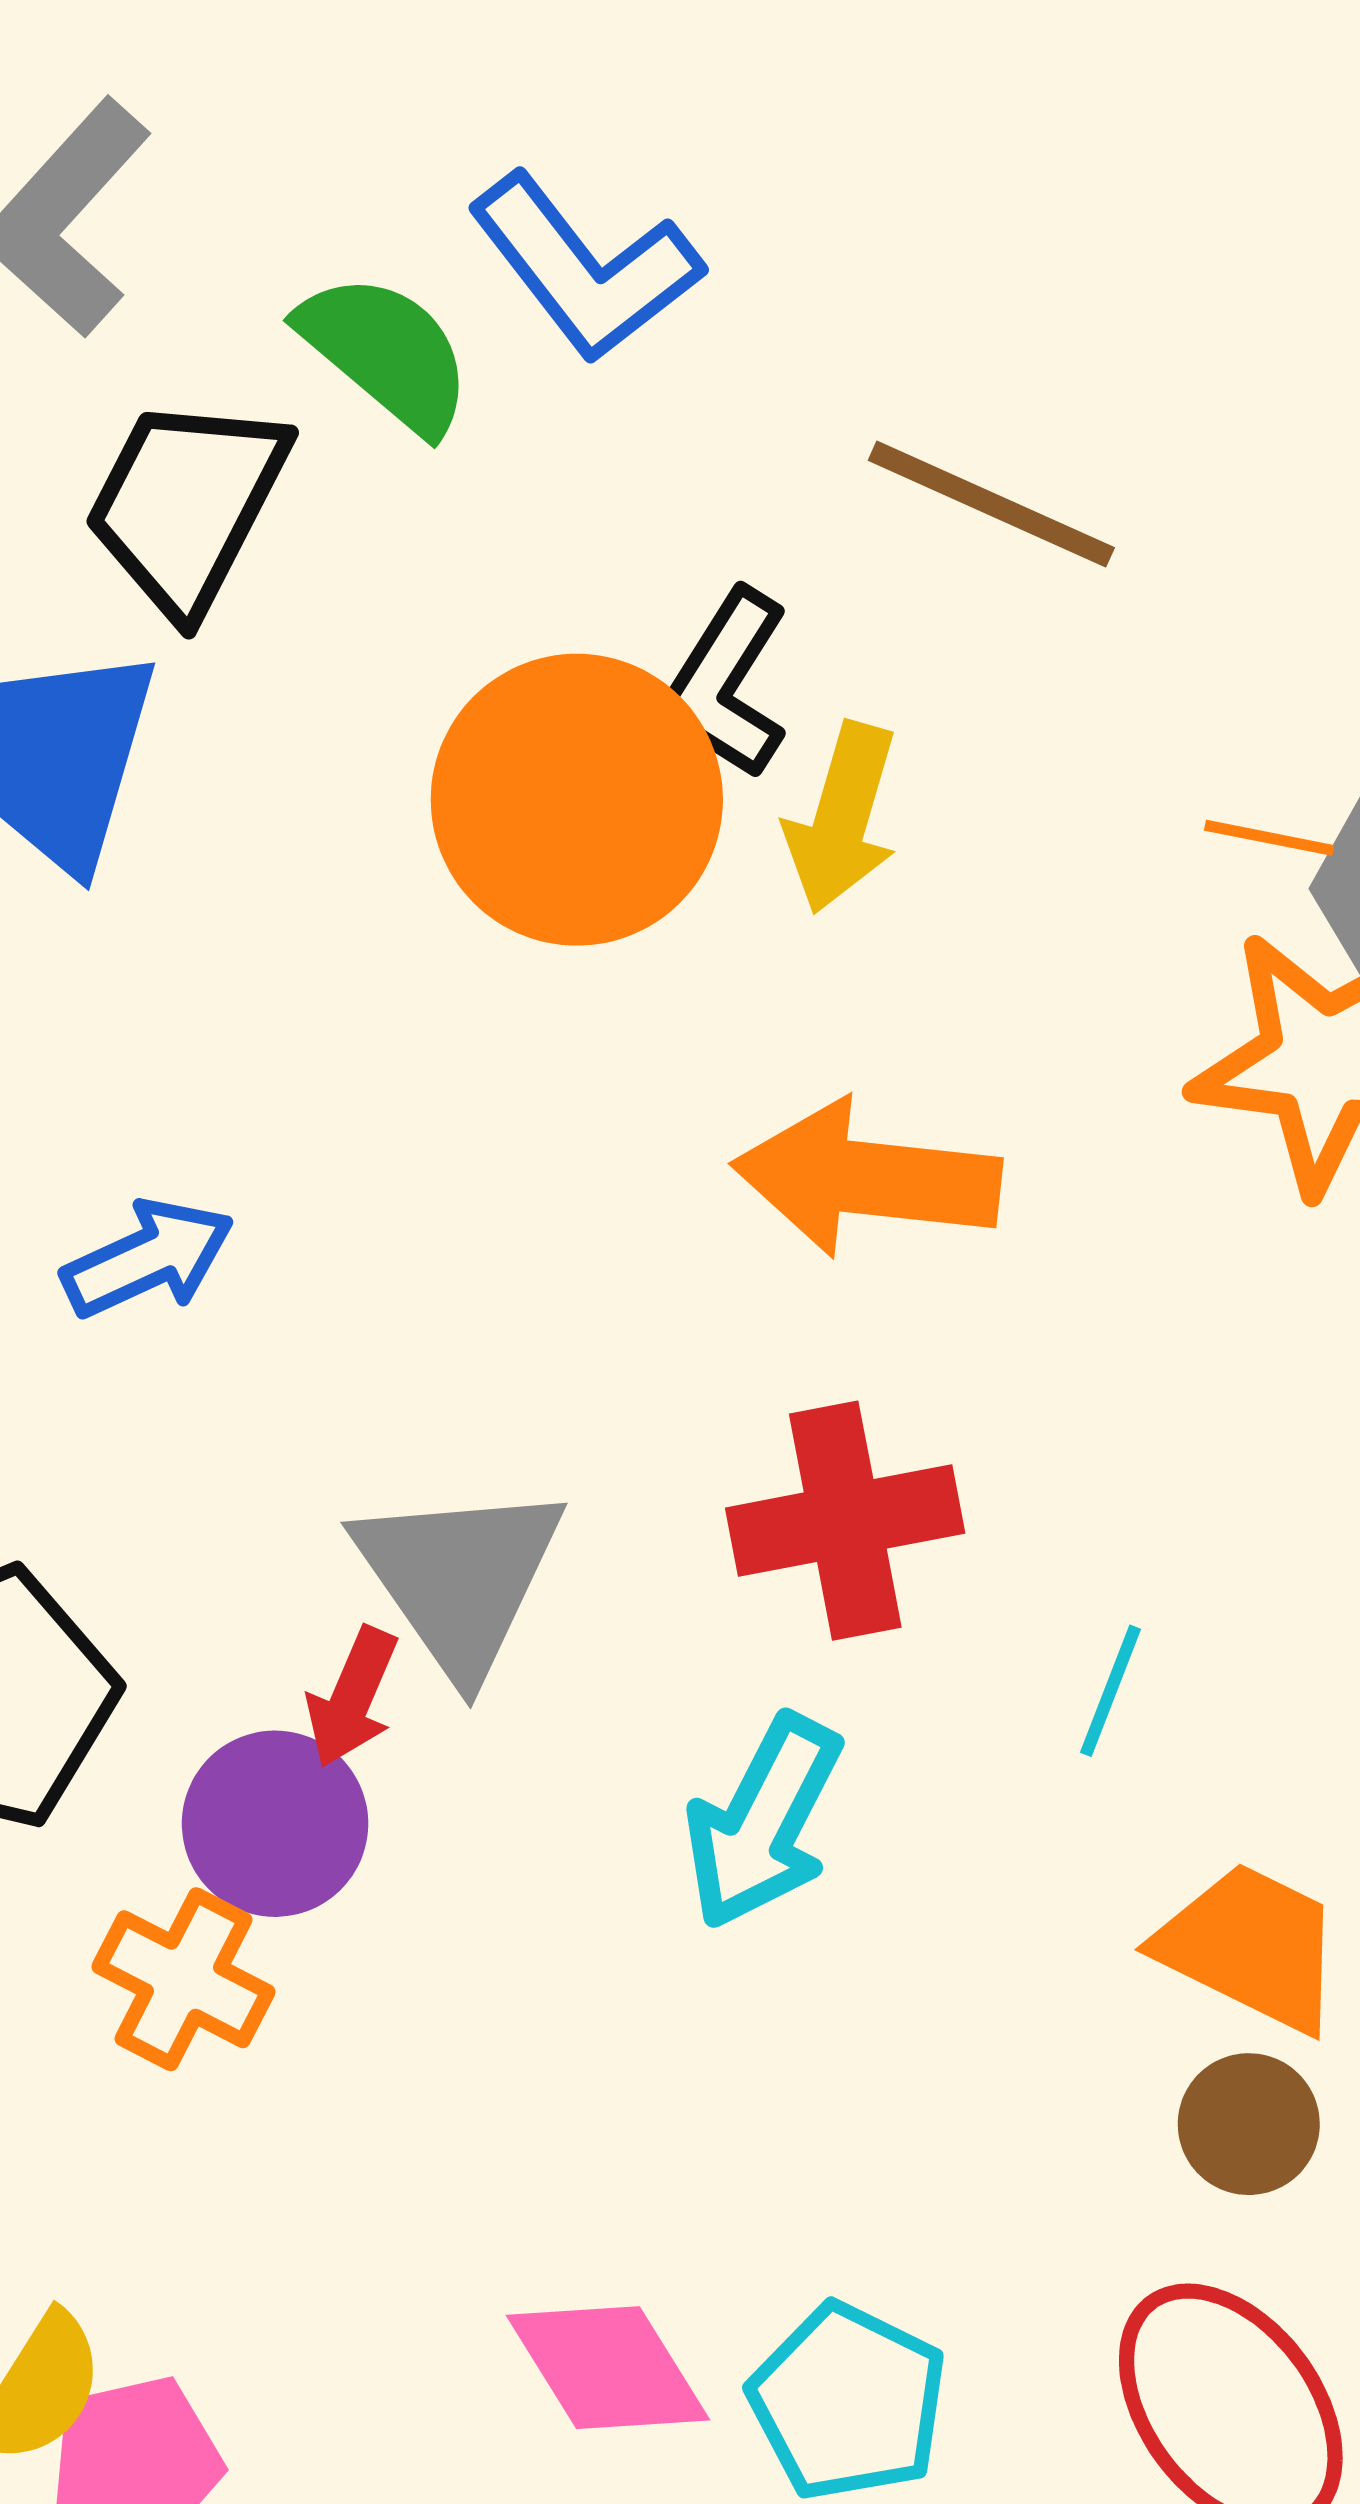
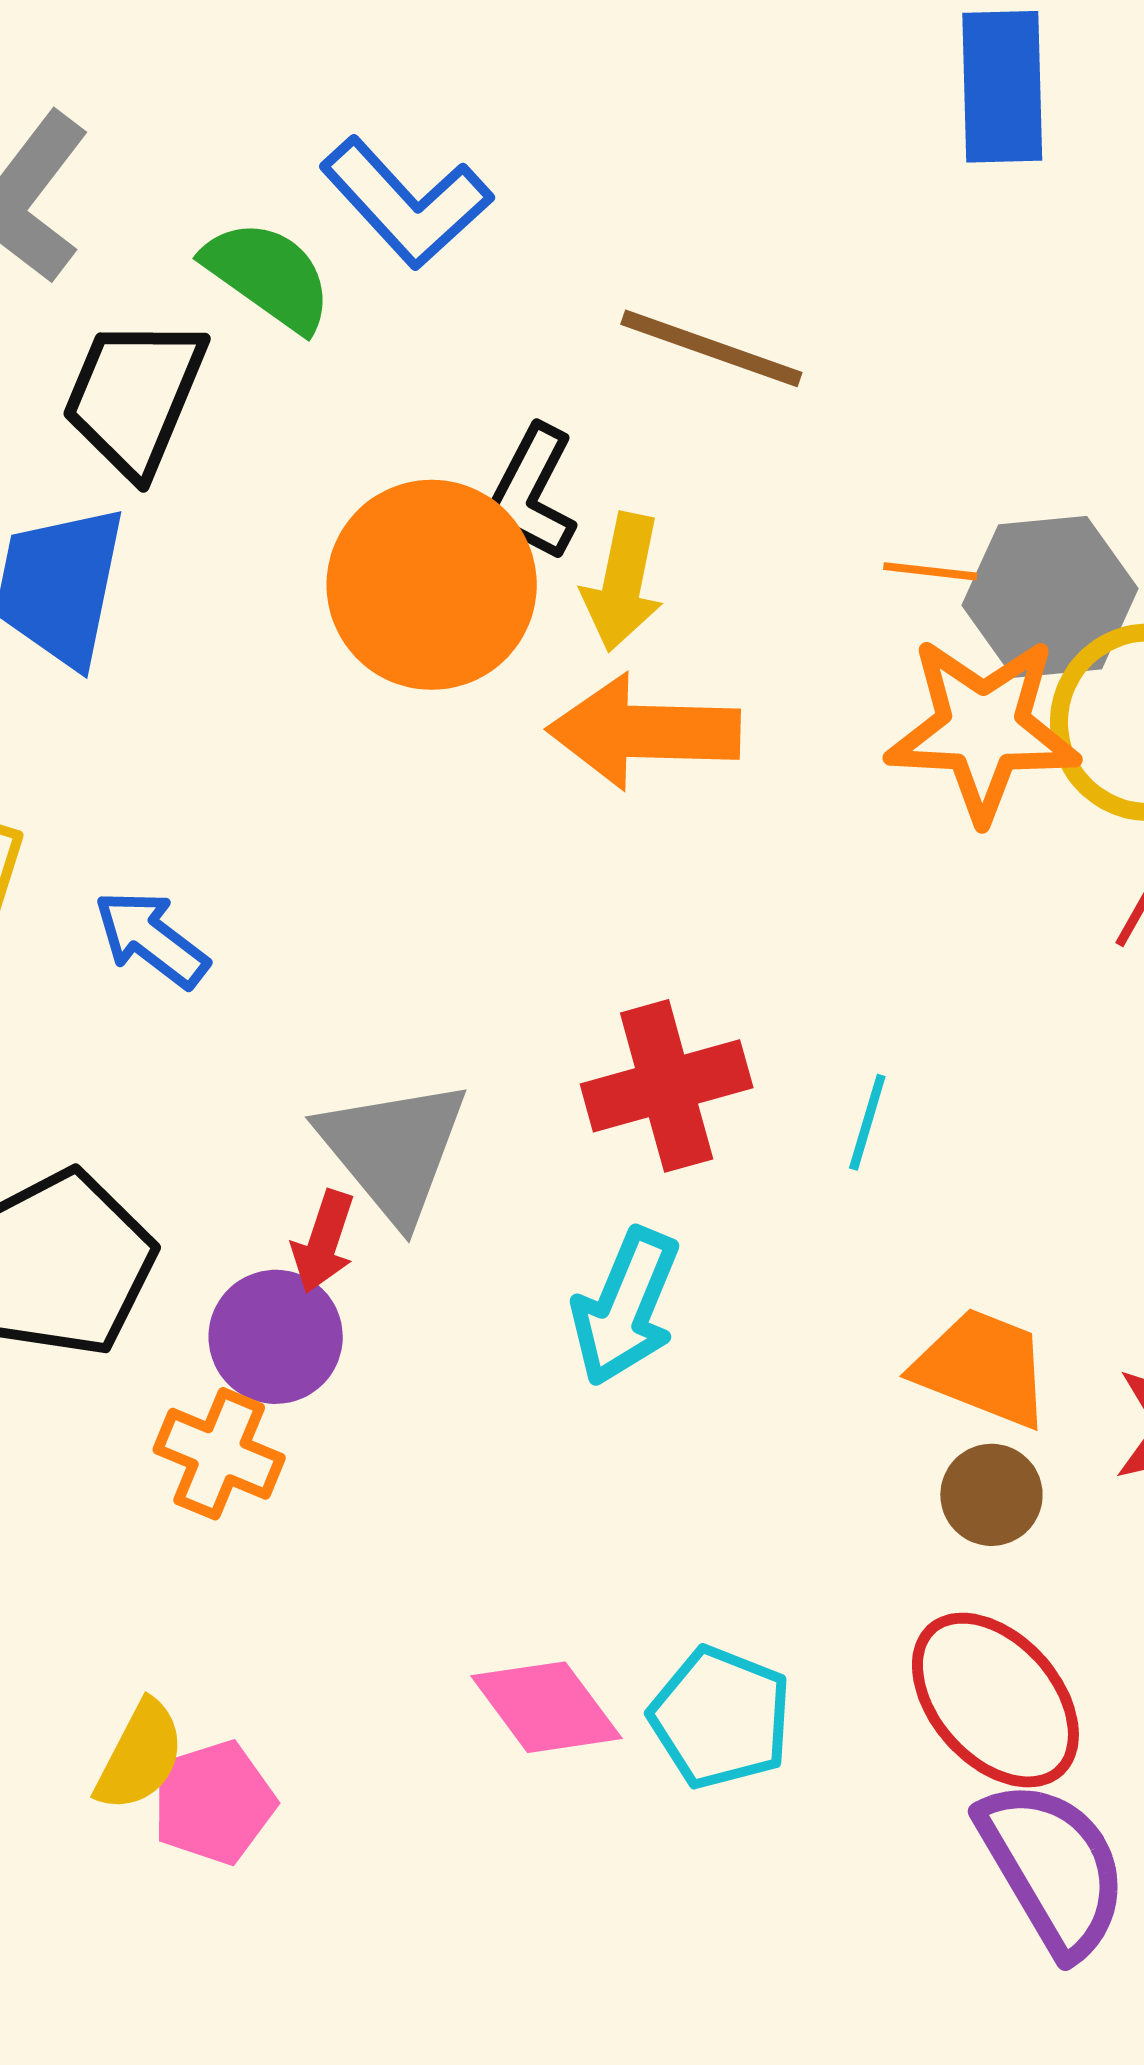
orange arrow: (867, 1178) -> (644, 732), moved
blue arrow: (148, 1258) -> (151, 939), turned -113
cyan line: (1111, 1691) -> (867, 1122), moved

